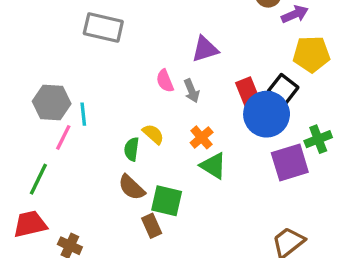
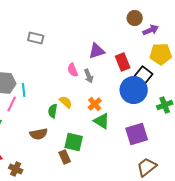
gray rectangle: (103, 28) -> (36, 38), size x0.7
red rectangle: (248, 92) -> (123, 62), moved
purple square: (290, 162) -> (137, 134), moved
brown semicircle: (132, 187) -> (39, 134), moved, turned -54

